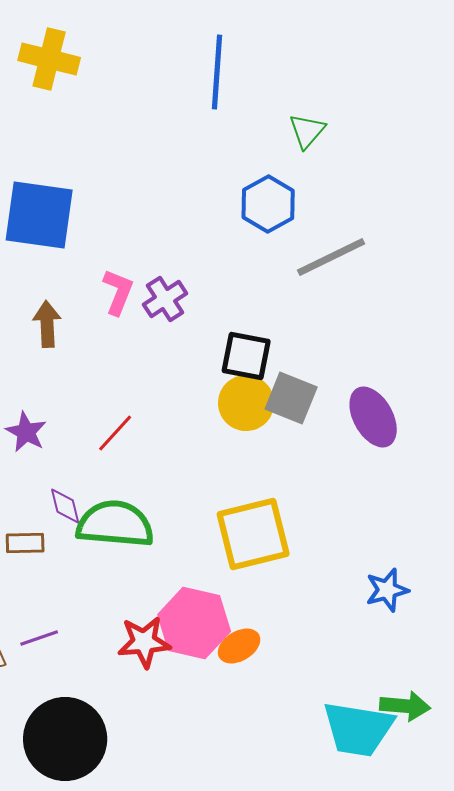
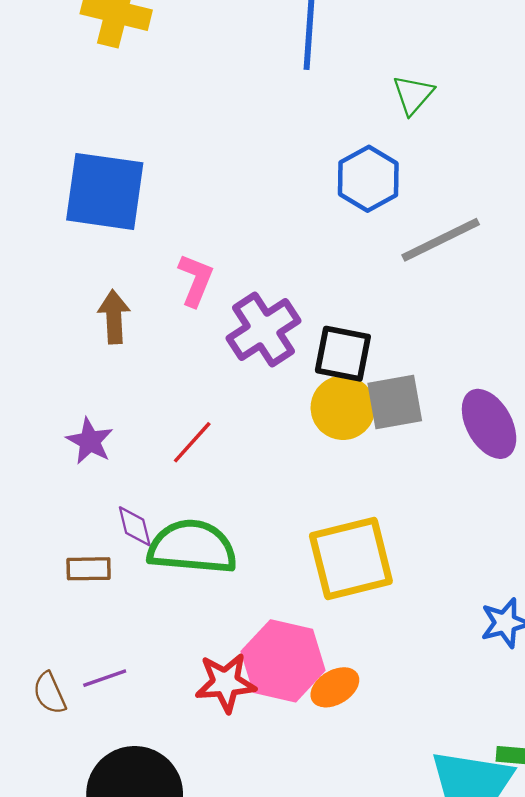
purple cross: (165, 299) -> (264, 329), moved, size x1.4
gray square: (291, 398) -> (395, 402), turned -32

